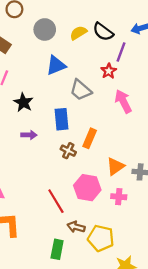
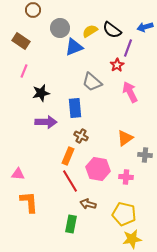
blue triangle: (56, 65) -> (74, 47), moved
black star: (23, 102) -> (41, 93), turned 30
purple arrow: (29, 135) -> (46, 122), size x1.5
orange rectangle: (90, 138) -> (68, 156), moved
orange triangle: (115, 166) -> (125, 138), moved
yellow pentagon: (101, 238) -> (124, 214), moved

